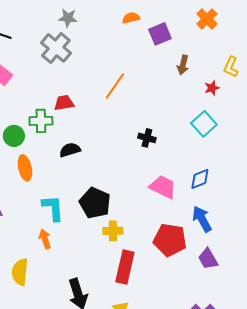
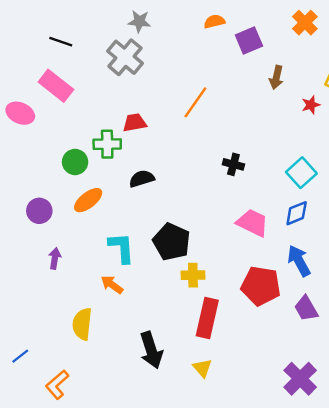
cyan square: (204, 124) -> (301, 173), moved
orange ellipse: (25, 168) -> (88, 200), turned 65
orange arrow: (45, 239) -> (112, 285), turned -36

